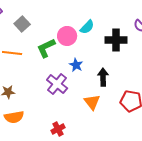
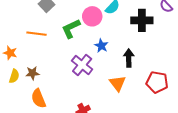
orange semicircle: (14, 117) -> (39, 98), turned 78

